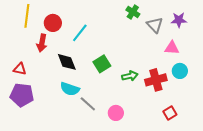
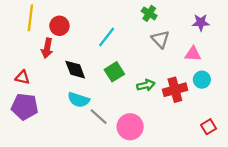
gray triangle: (155, 25) -> (160, 39), moved
cyan line: (80, 33) -> (107, 37), moved
pink circle: (116, 113) -> (130, 127), size x1.5
red square: (170, 113) -> (209, 127), moved

